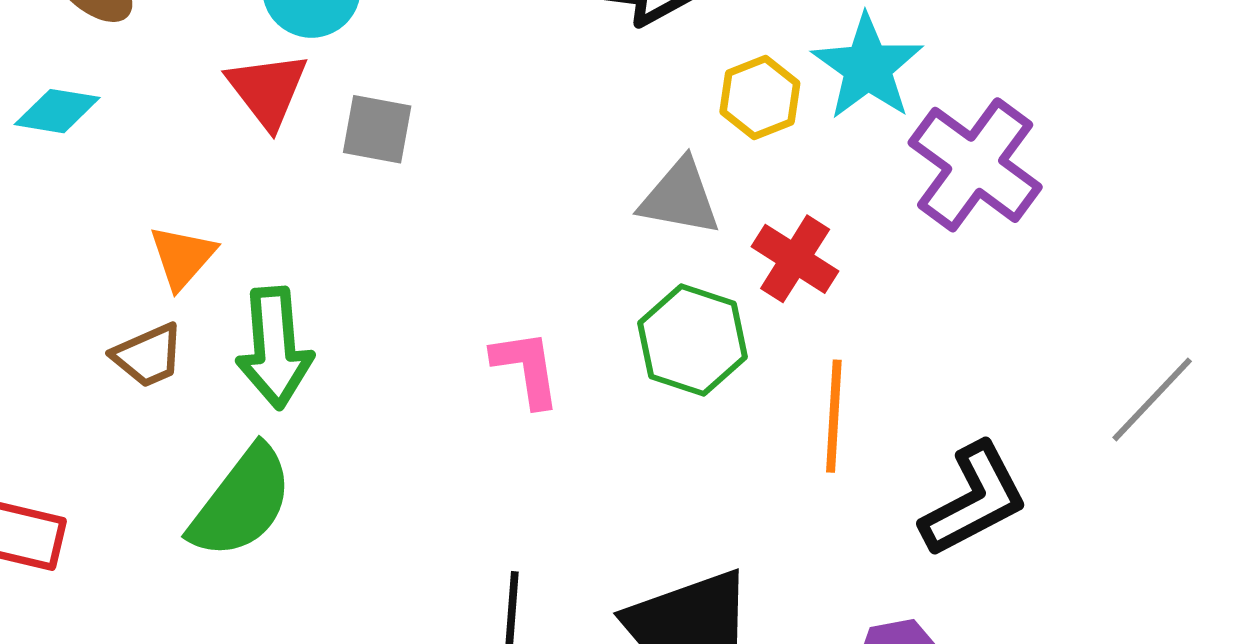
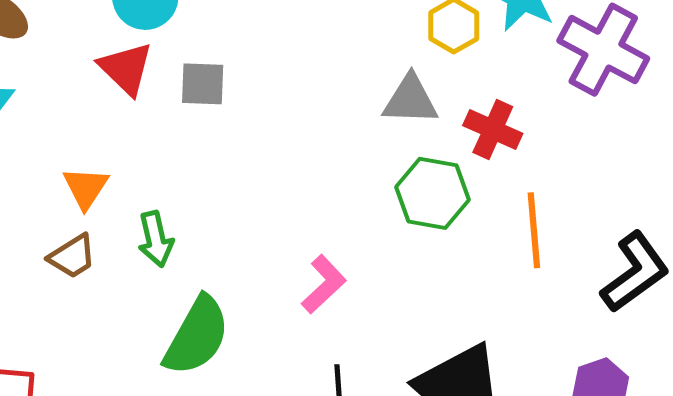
green arrow: (275, 348) -> (156, 239), size x0.7
pink L-shape: (526, 368) -> (324, 284), moved, turned 64
green semicircle: (241, 502) -> (197, 336), moved

